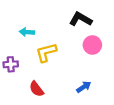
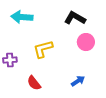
cyan arrow: (27, 32) -> (22, 17), moved, size x1.5

